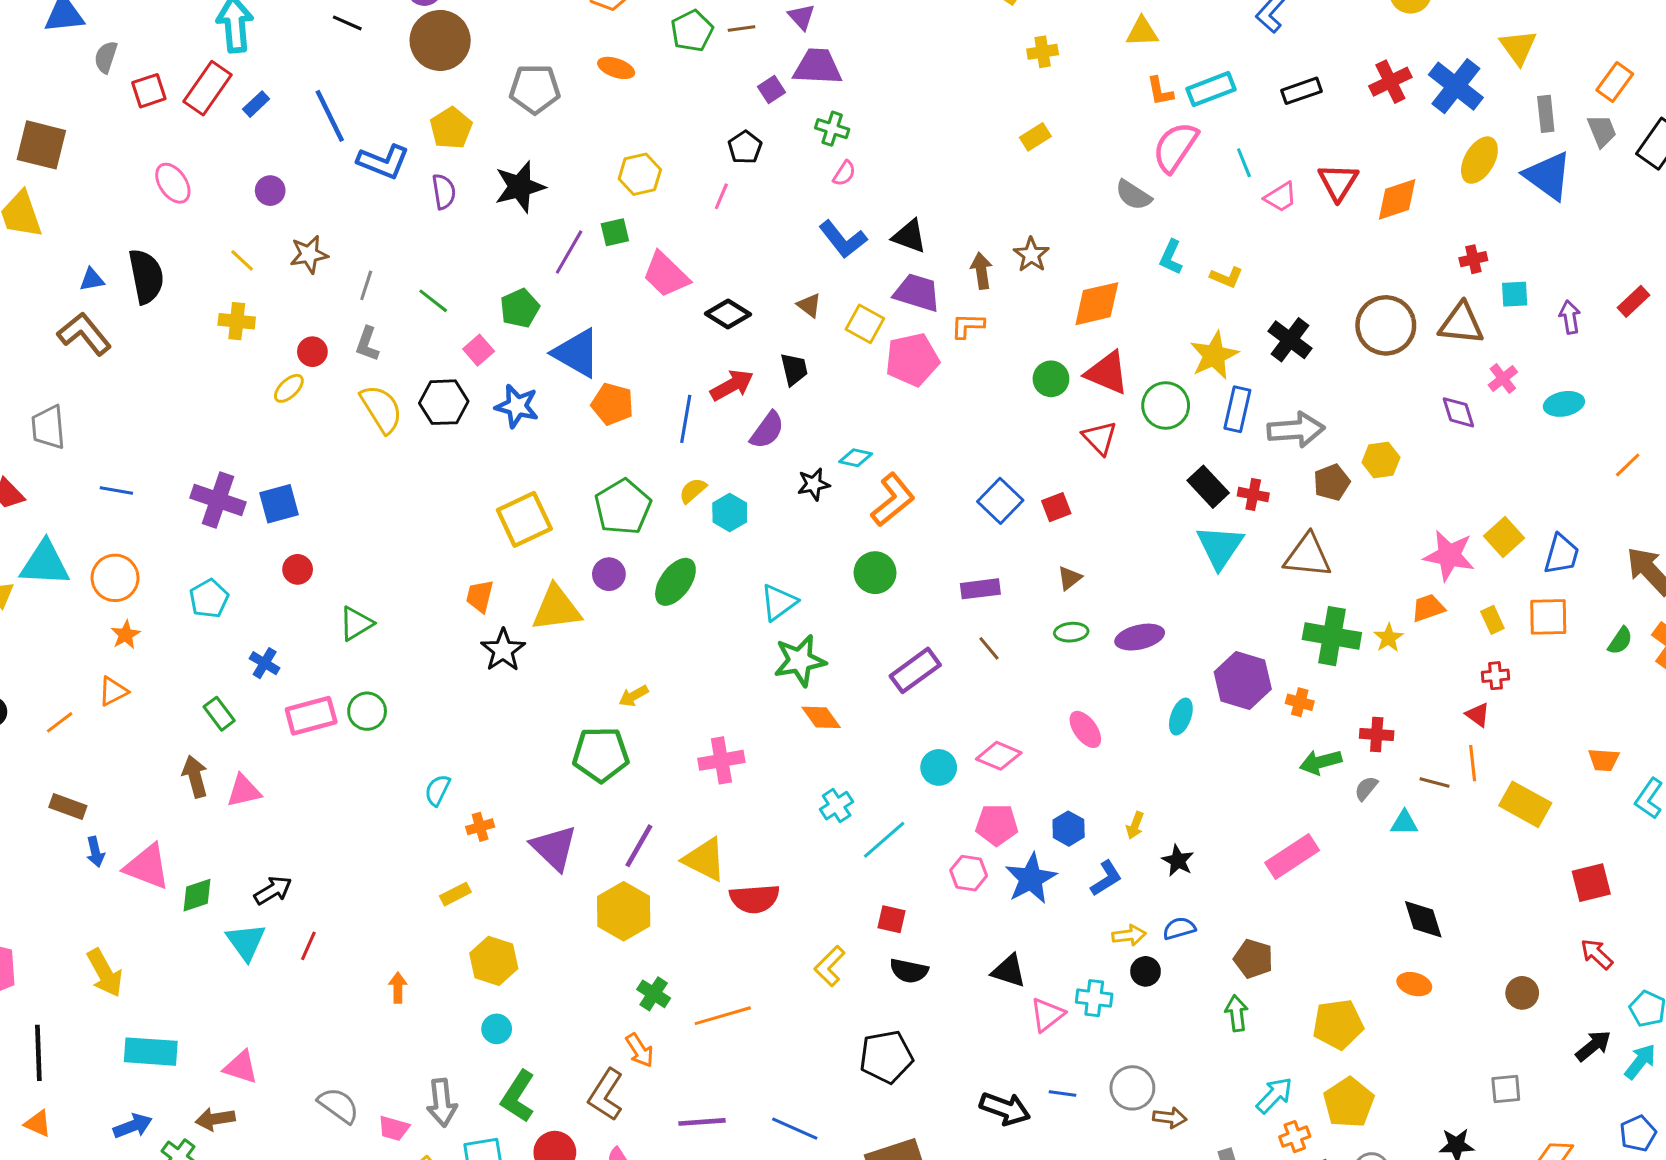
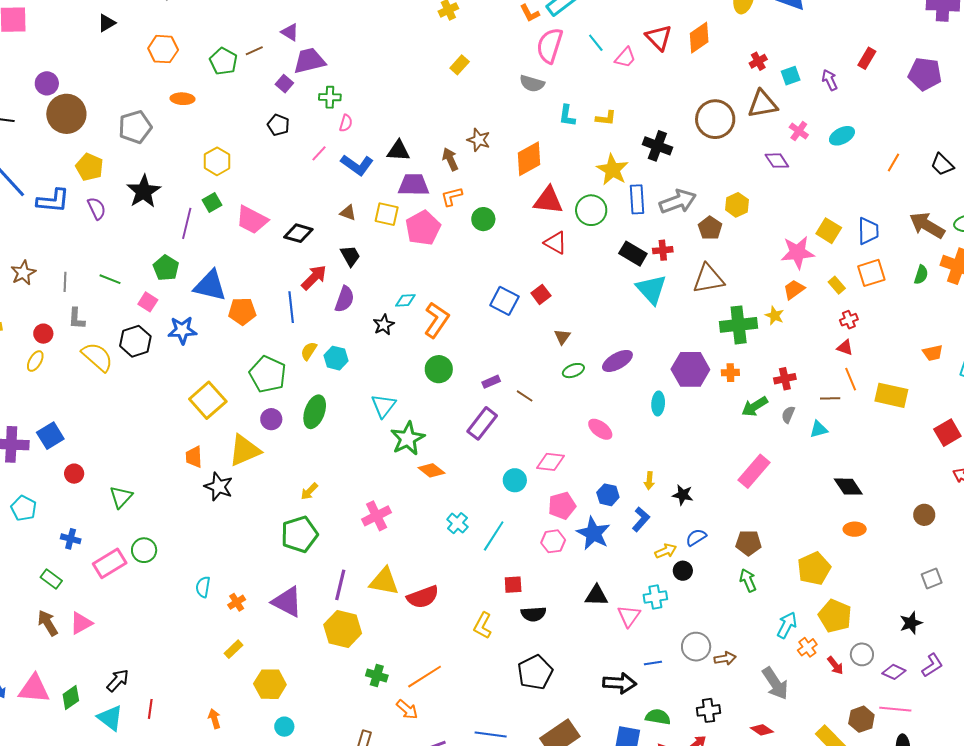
pink line: (721, 196) -> (319, 153), moved, turned 36
green circle: (1051, 379) -> (483, 219), moved
purple rectangle: (980, 589) -> (491, 382), moved, size x0.7
orange arrow: (640, 1050) -> (407, 709), moved

